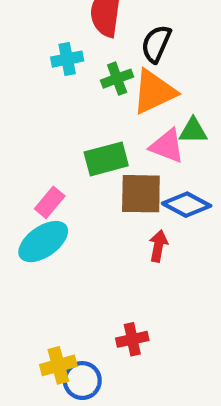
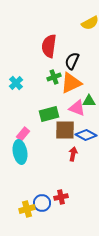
cyan cross: (67, 59) -> (16, 83), moved, turned -32
cyan ellipse: (43, 242) -> (20, 152), turned -65
blue circle: (82, 381) -> (42, 203), moved

